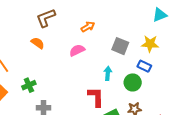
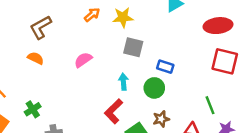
orange arrow: (88, 27) -> (92, 15), moved
yellow star: (150, 44) -> (123, 17), moved
red L-shape: (96, 97) -> (114, 111), turned -125

